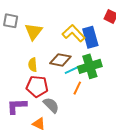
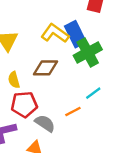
green cross: (90, 66) -> (88, 52), moved
cyan line: (71, 70) -> (93, 93), moved
orange line: (77, 88) -> (73, 111), moved, turned 48

